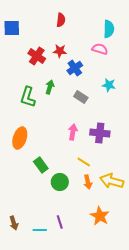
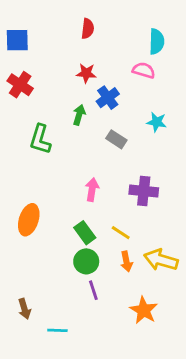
red cross: (37, 56) -> (20, 85), moved
green arrow: (50, 87) -> (79, 115), moved
pink arrow: (73, 132) -> (92, 190), moved
orange ellipse: (20, 138) -> (29, 220), moved
green rectangle: (41, 165) -> (85, 233), moved
purple line: (60, 222) -> (93, 290), moved
brown arrow: (14, 223) -> (24, 309), moved

